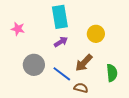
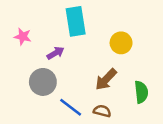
purple arrow: (61, 42) -> (55, 53), moved
blue line: (62, 74) -> (71, 107), moved

